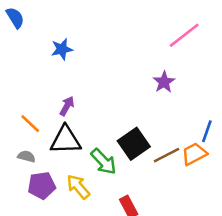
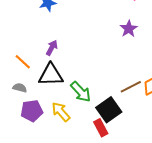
black square: (134, 144) -> (109, 110), moved

